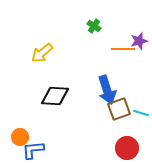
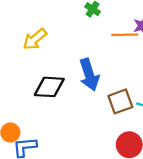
blue arrow: (107, 90) -> (89, 75), moved

